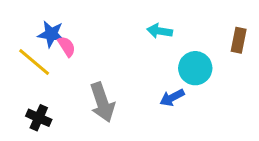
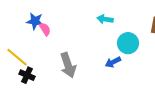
yellow line: (34, 62) -> (17, 57), moved

